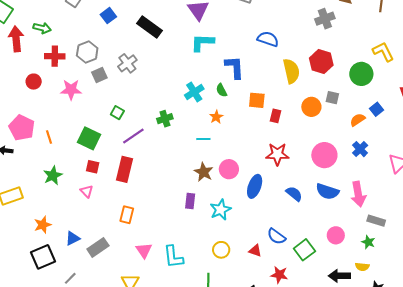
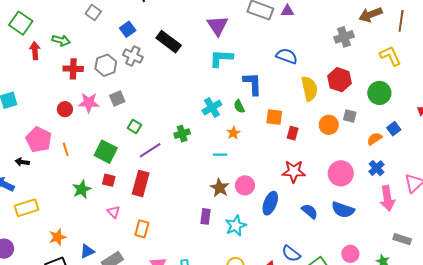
red arrow: (16, 39) -> (35, 51), size x0.7
yellow L-shape: (383, 52) -> (390, 56), moved
gray cross: (127, 63) -> (133, 56), moved, turned -30
gray square: (99, 75) -> (117, 99), moved
red circle: (34, 82) -> (65, 109), moved
green star: (53, 175) -> (82, 189), moved
pink triangle: (87, 191) -> (113, 212), moved
pink arrow: (358, 194) -> (387, 198), moved
gray rectangle: (376, 221) -> (402, 239), moved

